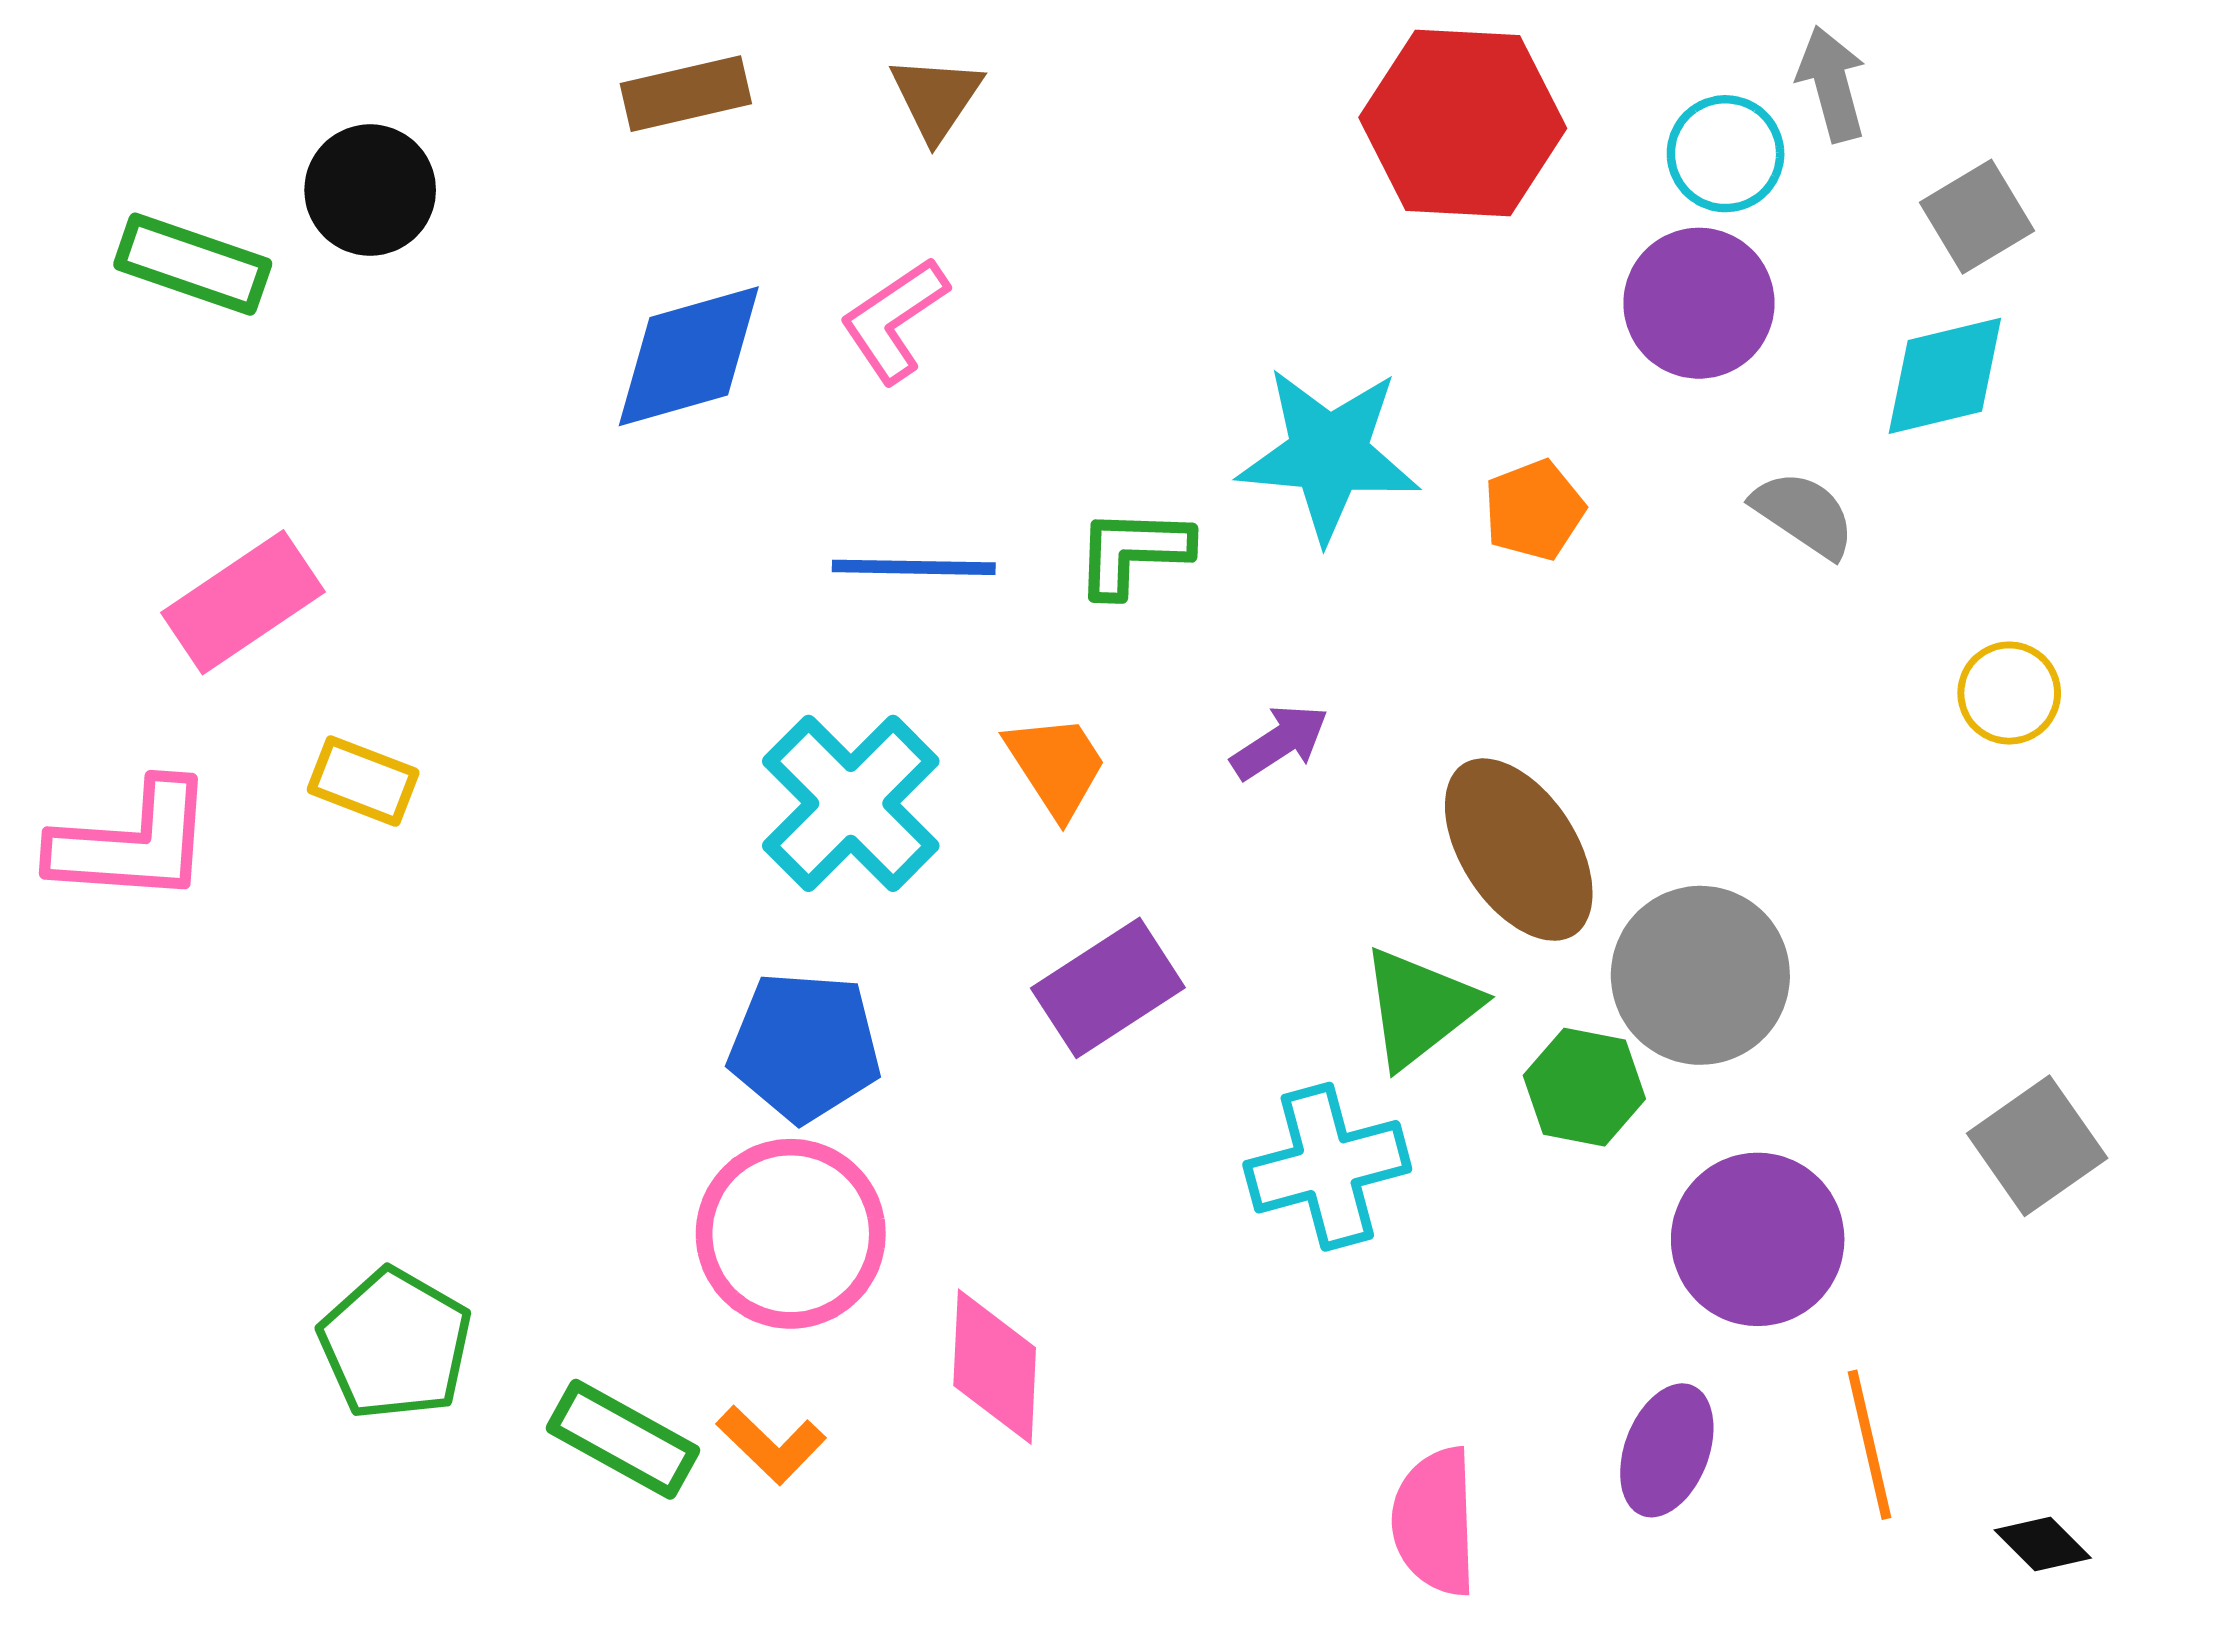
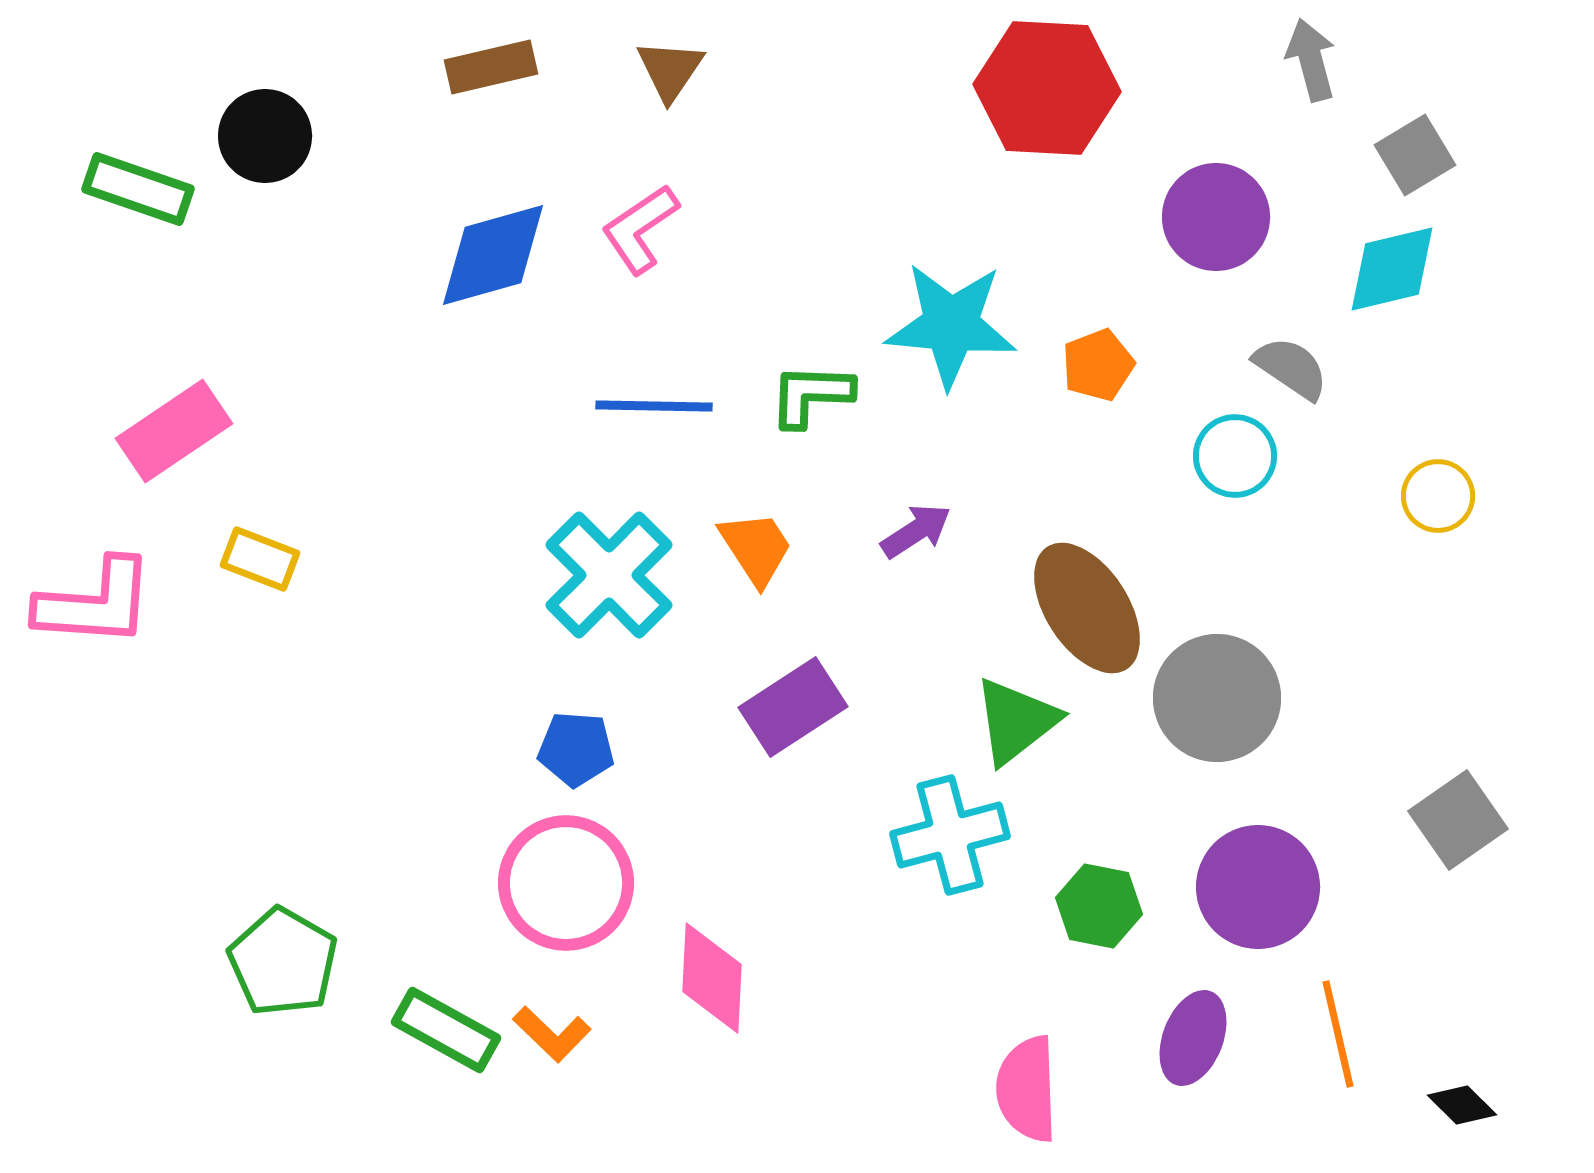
cyan circle: (1726, 154) -> (1235, 456), moved
blue pentagon: (805, 1047) -> (576, 749), size x0.7
green hexagon: (1584, 1087) -> (1099, 906), moved

